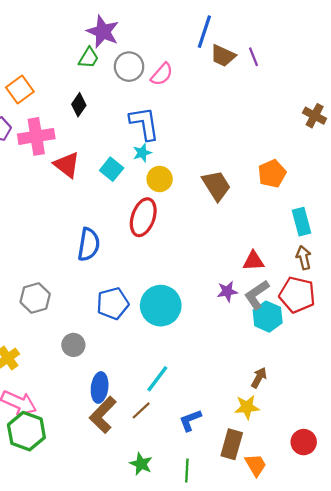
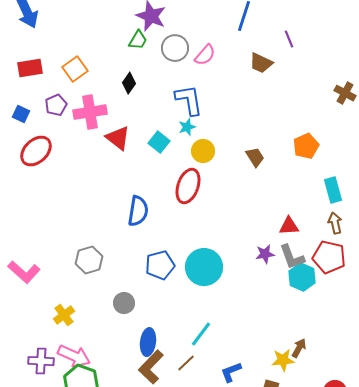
brown trapezoid: (223, 56) -> (261, 63), moved
brown trapezoid: (216, 186) -> (255, 157), size x0.7
gray L-shape: (257, 295) -> (292, 257), turned -76
brown arrow: (259, 378) -> (299, 348), moved

